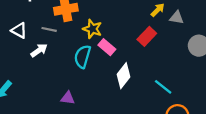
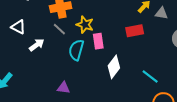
gray line: (49, 29) -> (59, 29), moved, turned 32
red rectangle: (147, 36) -> (135, 31), turned 36
pink rectangle: (107, 47) -> (98, 41), turned 42

